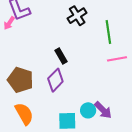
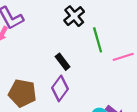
green line: (108, 32) -> (98, 40), moved

